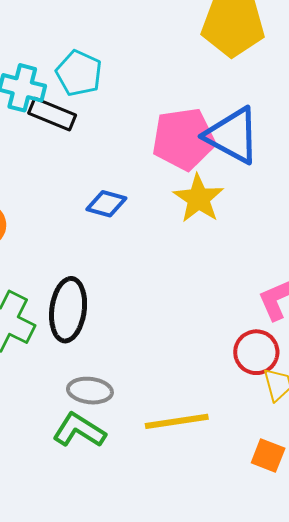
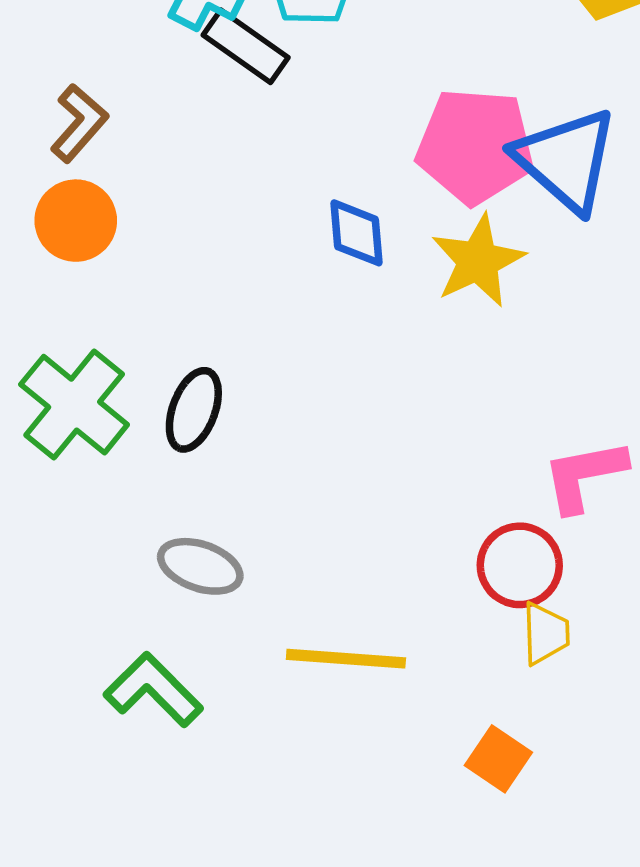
blue diamond: (106, 204) -> (356, 233), moved, turned 57
black ellipse: (68, 310) -> (194, 410), size x0.7
green L-shape: (79, 430) -> (153, 690), moved

